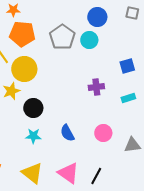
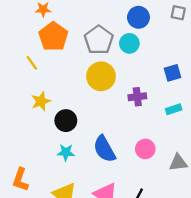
orange pentagon: (22, 34) -> (53, 37), turned 30
yellow circle: (24, 69) -> (101, 76), moved
blue semicircle: (67, 133) -> (104, 149), size x1.4

